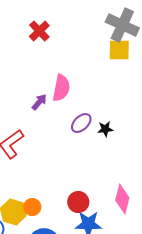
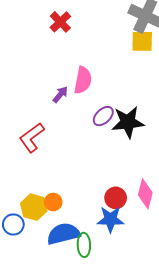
black star: (105, 129) -> (128, 122), size x2.0
red circle: (78, 202) -> (116, 198), moved

